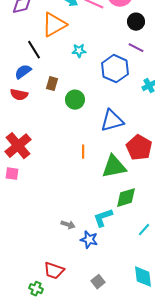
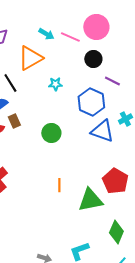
black circle: (136, 22) -> (93, 59), moved
brown rectangle: (52, 84) -> (14, 121), moved, turned -40
blue triangle: (112, 121) -> (102, 131), moved, turned 35
green diamond: (126, 198) -> (116, 232), moved, turned -50

